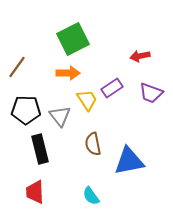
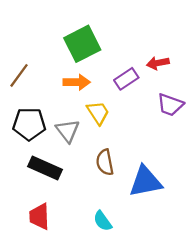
purple rectangle: (112, 88) -> (126, 79), moved
black rectangle: (40, 149) -> (45, 168), turned -52

